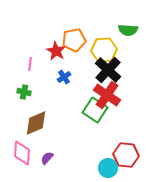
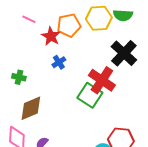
yellow hexagon: (104, 50) -> (99, 18), moved
pink line: (30, 64) -> (29, 19), moved, turned -72
black cross: (108, 70) -> (124, 53), moved

